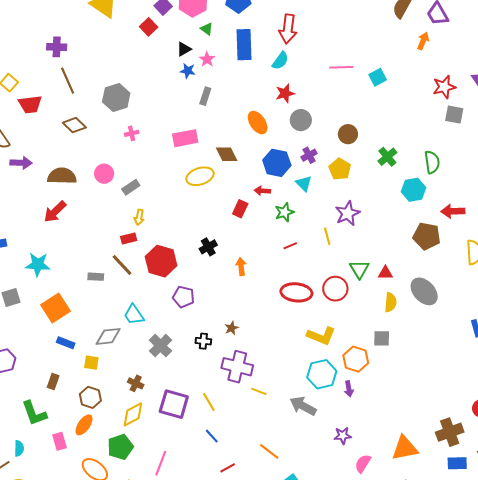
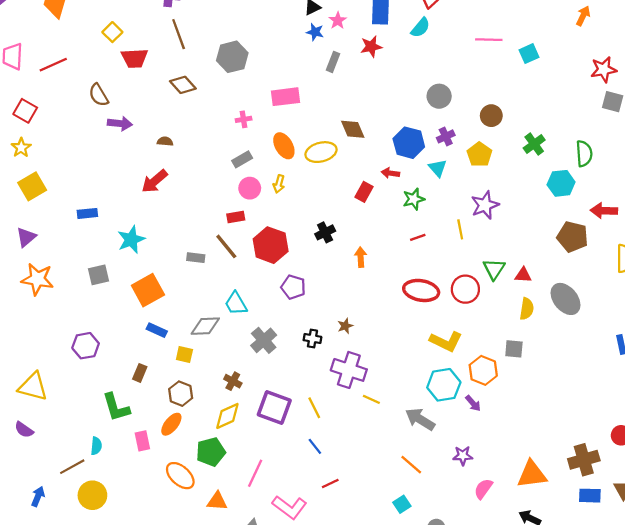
red star: (285, 93) -> (371, 47), moved
orange ellipse: (258, 123) -> (284, 146), moved
pink cross: (132, 133) -> (244, 119), moved
pink rectangle: (185, 138) -> (285, 97), moved
pink circle: (104, 174) -> (250, 188), moved
brown semicircle: (62, 176) -> (165, 141), size x0.5
yellow arrow: (139, 217) -> (279, 184), moved
cyan star: (38, 264) -> (131, 240), turned -30
purple arrow: (349, 389) -> (473, 403), turned -35
orange line: (269, 451) -> (411, 465), moved

